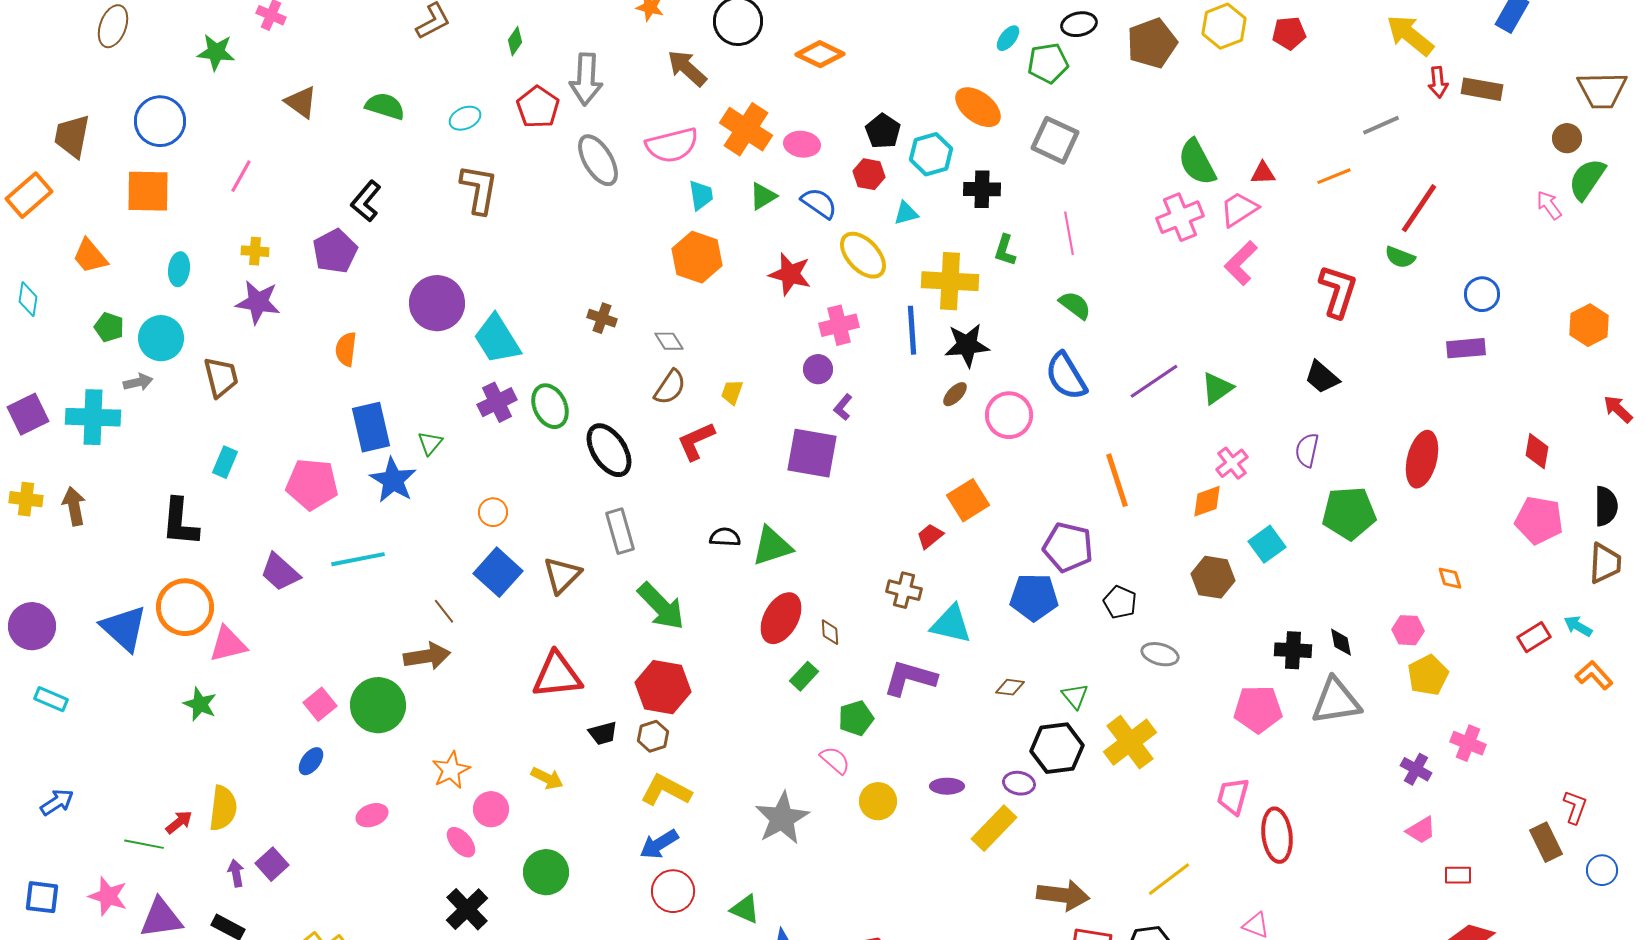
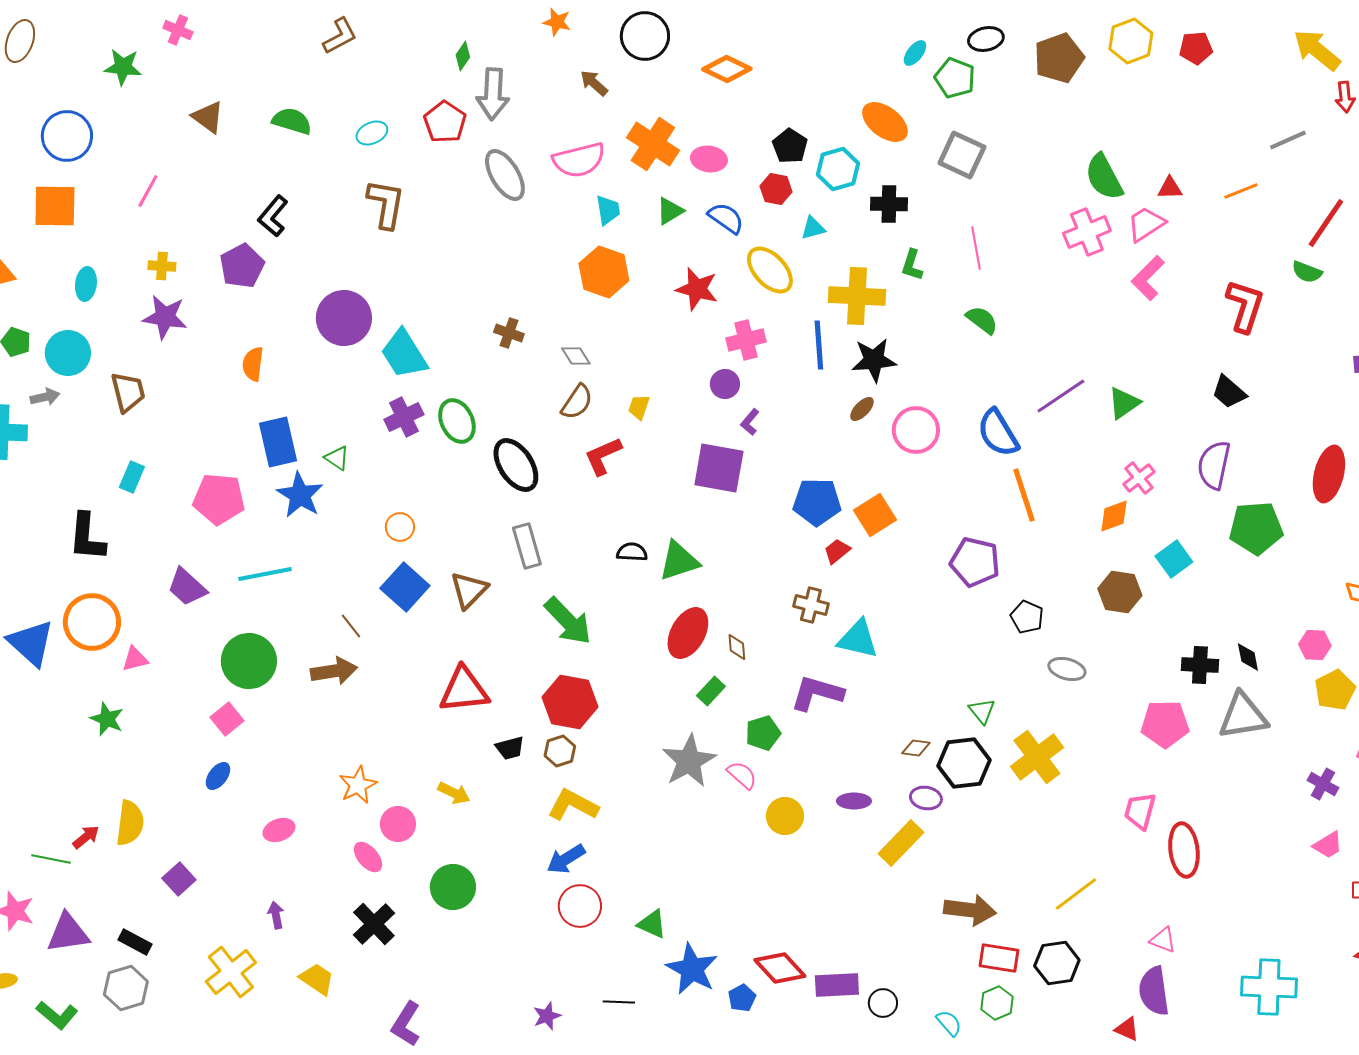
green diamond: (515, 41) -> (463, 56), moved
green pentagon: (1048, 63) -> (955, 78), turned 30
brown arrow: (687, 68) -> (594, 83), size x0.7
blue semicircle: (1066, 376) -> (998, 433), moved
green triangle: (430, 443) -> (337, 458), turned -36
purple semicircle: (1307, 450) -> (1214, 465), size x1.4
blue pentagon: (1034, 597) -> (817, 502), moved
pink triangle: (228, 644) -> (135, 659), size x0.7
brown diamond: (1010, 687) -> (916, 748), moved
green circle: (378, 705) -> (249, 661), moved
gray star: (782, 818) -> (689, 761), moved
purple arrow: (236, 873) -> (276, 915), moved

